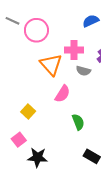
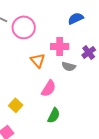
orange triangle: (51, 65) -> (38, 60), size x0.7
green semicircle: (78, 122) -> (54, 115), moved, turned 49

